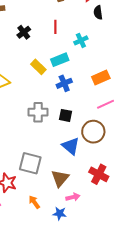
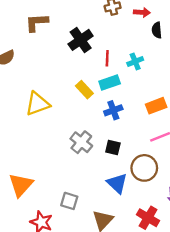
red line: (55, 27) -> (107, 58), moved
black cross: (24, 32) -> (81, 40), moved, size x1.5
gray cross: (38, 112) -> (81, 142), turned 36
gray square: (30, 163) -> (69, 201), size x0.7

